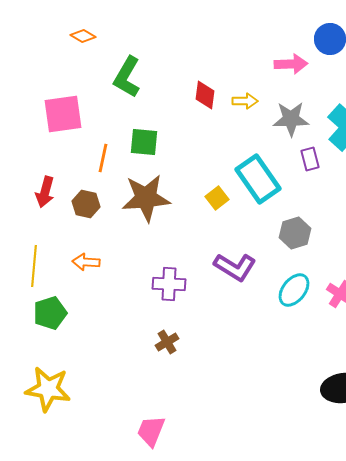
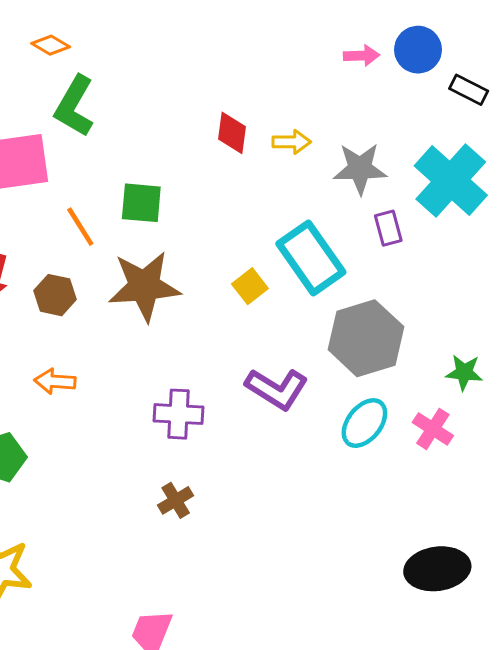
pink arrow: (291, 64) -> (361, 56), moved, size x0.7
green L-shape: (127, 77) -> (74, 106), moved
orange line: (103, 158) -> (80, 227), turned -44
gray hexagon: (295, 233) -> (366, 338), size x1.6

